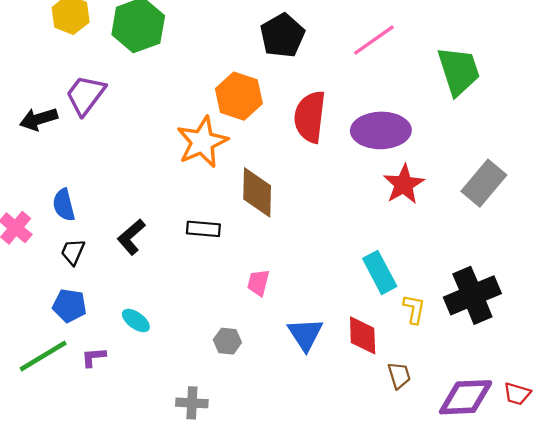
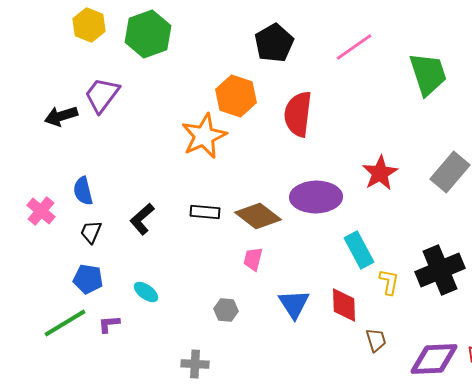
purple ellipse: (381, 130) -> (316, 197), moved
brown diamond: (257, 192) -> (258, 216), moved, turned -54

